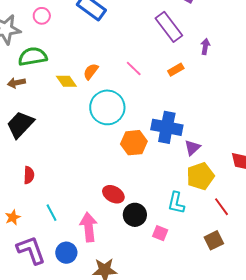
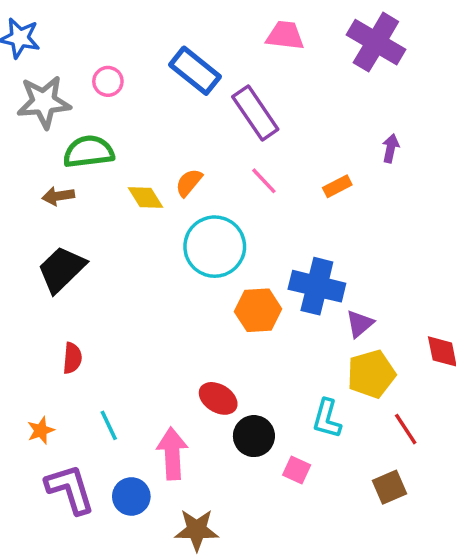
purple rectangle: (169, 27) -> (255, 113), moved

